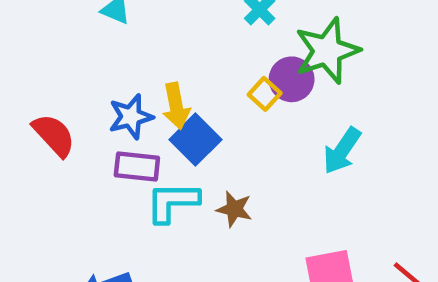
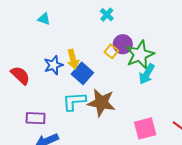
green star: (327, 51) -> (140, 55), moved
purple rectangle: (137, 167) -> (36, 118), moved
brown star: (234, 209) -> (101, 103), size x1.8

